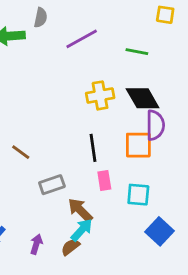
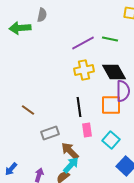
purple line: (82, 39) -> (83, 43), moved
cyan square: (138, 195) -> (111, 140), turned 36

